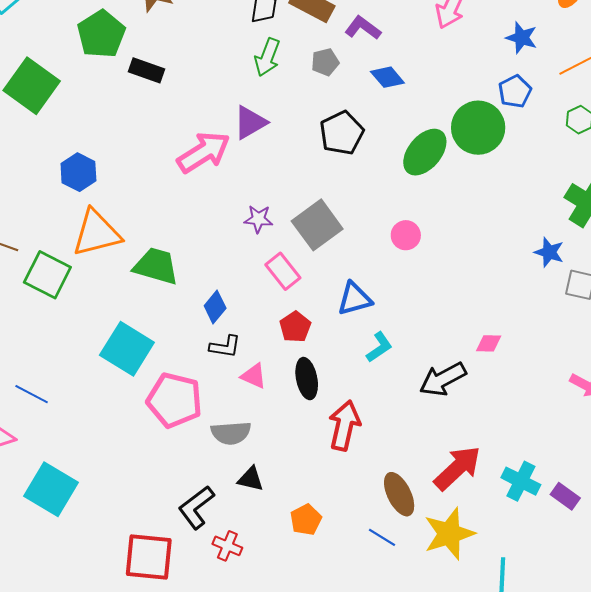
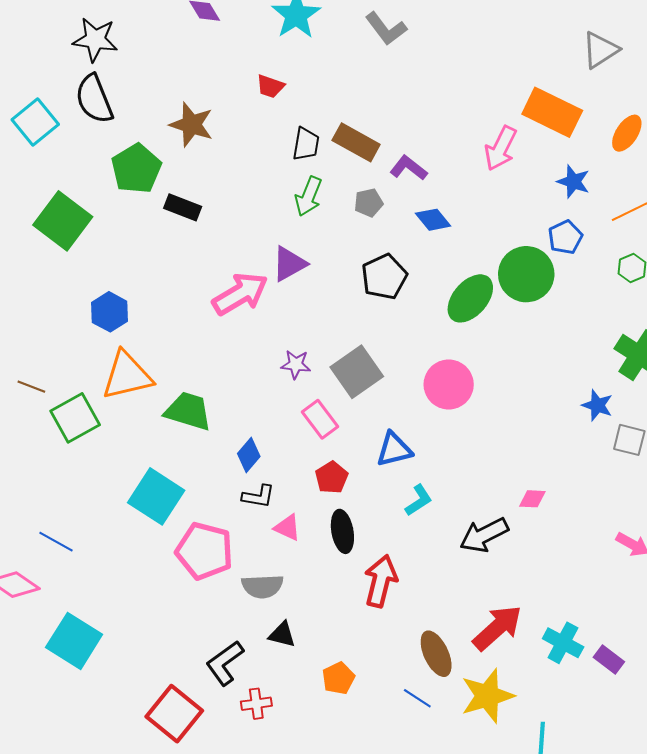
pink circle: (406, 235) -> (449, 384), size x1.6
green square: (47, 275) -> (75, 418), turned 33
red cross: (227, 546) -> (256, 704), turned -32
red square: (149, 557) -> (174, 714), turned 32

